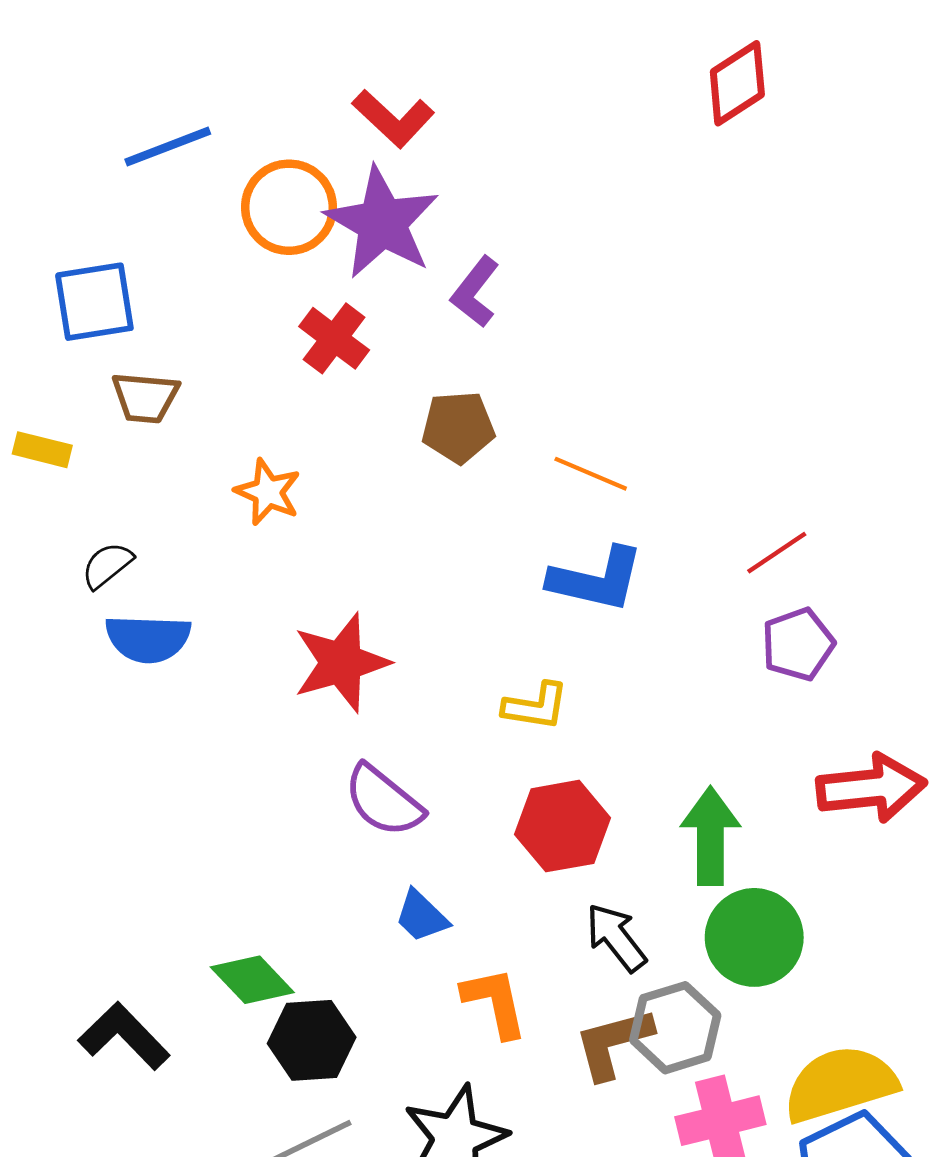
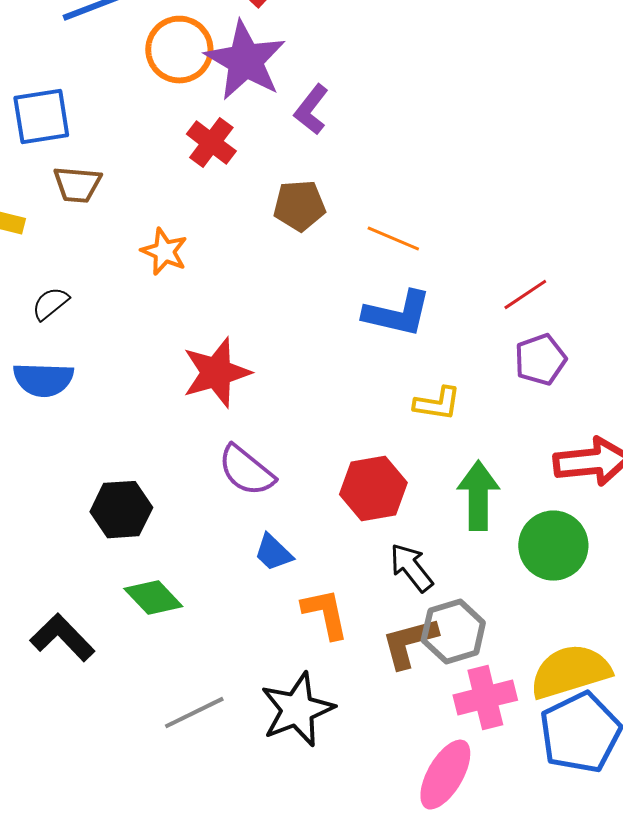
blue semicircle: (148, 639) -> (43, 380), moved
yellow L-shape: (536, 706) -> (437, 404), moved
green circle: (754, 937) -> (553, 546), moved
black hexagon: (312, 1040) -> (121, 510), moved

